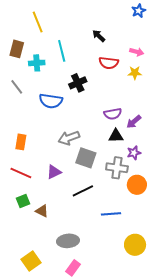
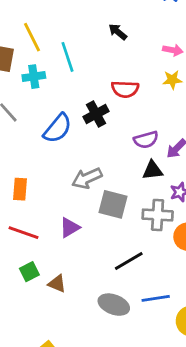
yellow line: (38, 22) -> (32, 37), moved
red semicircle: (109, 63) -> (125, 89), moved
black cross: (78, 83) -> (96, 114), moved
blue semicircle: (51, 101) -> (58, 128), turned -55
black line: (83, 191) -> (129, 261), moved
blue line: (111, 214) -> (156, 298), moved
gray ellipse: (68, 241) -> (114, 305), moved, turned 30

